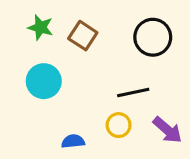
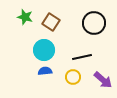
cyan circle: (44, 81) -> (44, 50), moved
blue semicircle: (73, 141) -> (45, 71), moved

